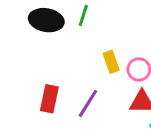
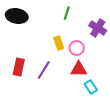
green line: (83, 15) -> (67, 13), moved

